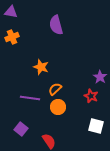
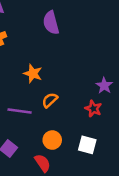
orange circle: (58, 107) -> (52, 140), moved
white square: (96, 126) -> (87, 145), moved

